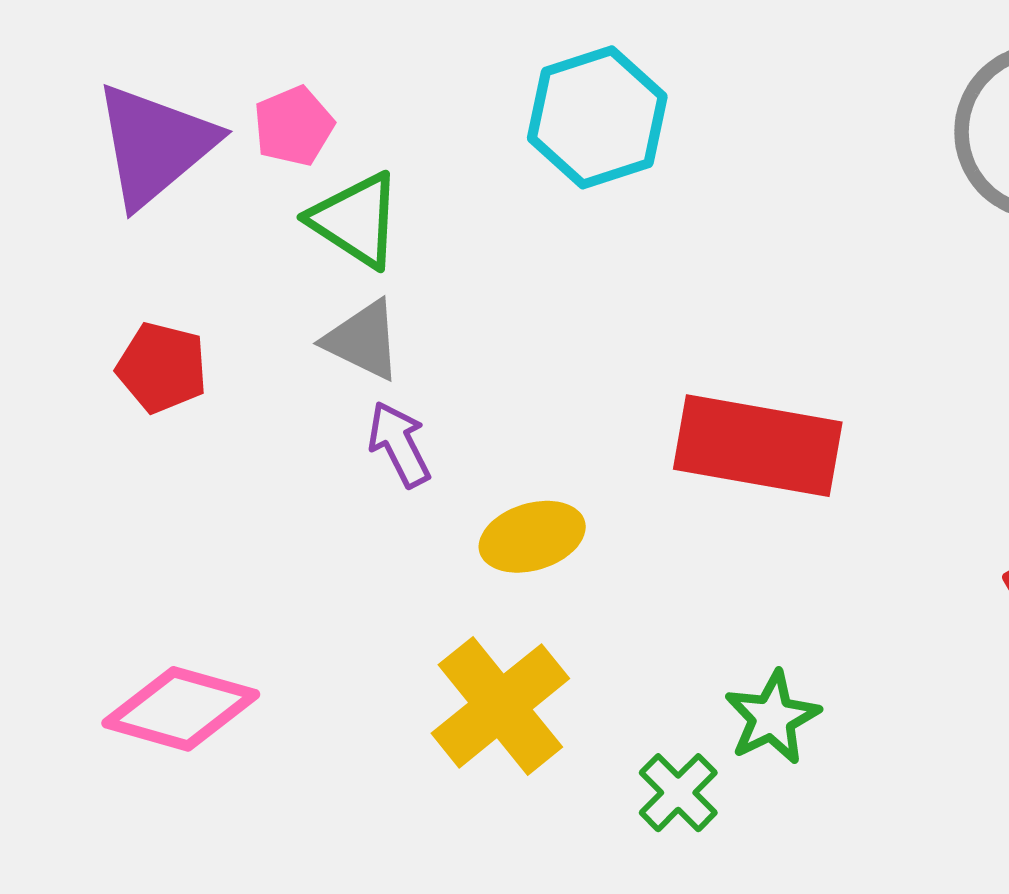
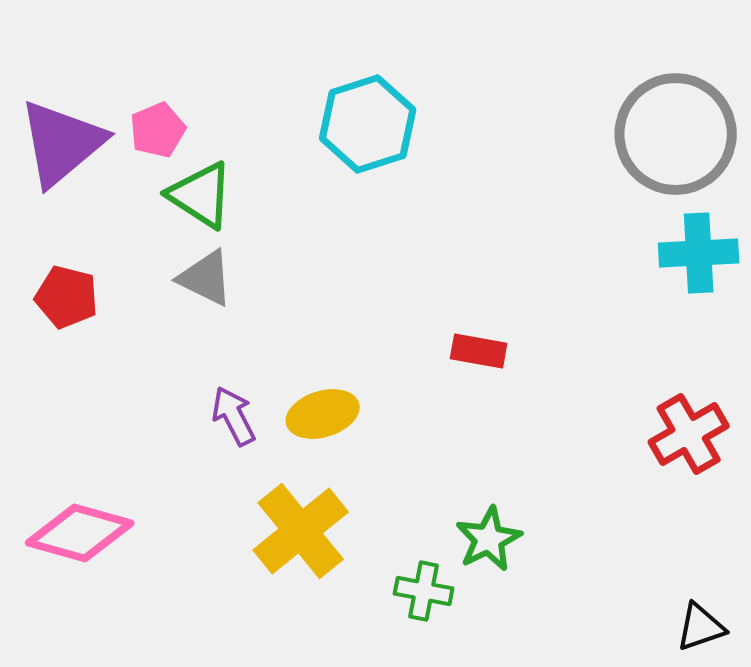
purple arrow: (399, 444) -> (234, 416), moved
red rectangle: (758, 446) -> (479, 351), size x0.5
green cross: (678, 793) -> (424, 591), turned -34

